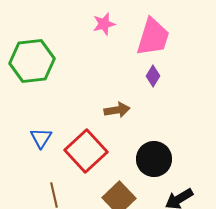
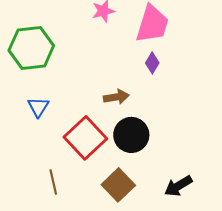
blue triangle: (41, 138) -> (38, 107), moved
black circle: (154, 159) -> (131, 135), moved

